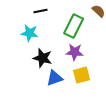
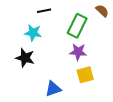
black star: (43, 58) -> (25, 58), moved
blue triangle: (55, 78) -> (53, 89), moved

